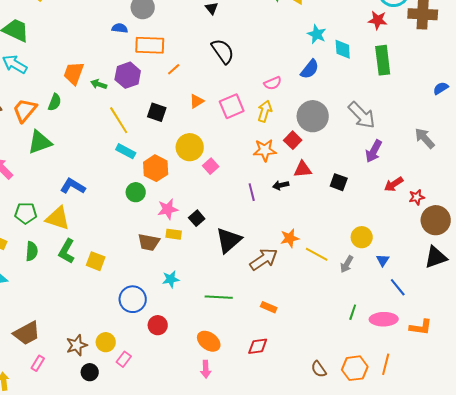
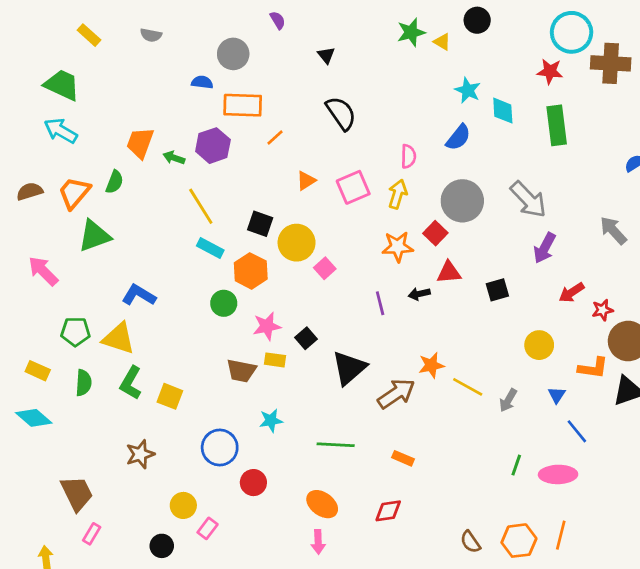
pink semicircle: (273, 83) -> (408, 156), turned -66
black square: (157, 112) -> (260, 224), moved
black square: (339, 182) -> (497, 290), turned -36
yellow circle: (362, 237) -> (539, 345), moved
orange L-shape: (421, 327) -> (593, 368), moved
brown trapezoid: (27, 333) -> (77, 493), turned -88
brown star: (77, 345) -> (140, 454), moved

